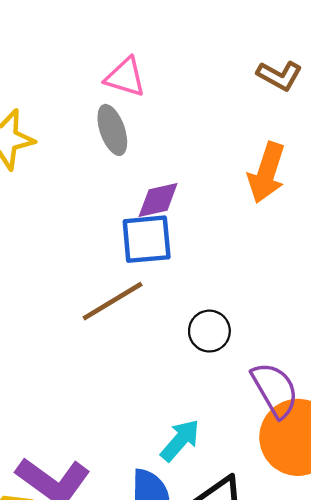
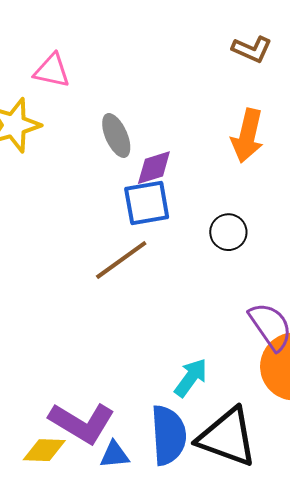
pink triangle: (125, 77) -> (52, 71), moved
gray ellipse: (112, 130) -> (116, 135), moved
black circle: (209, 331) -> (228, 232), moved

